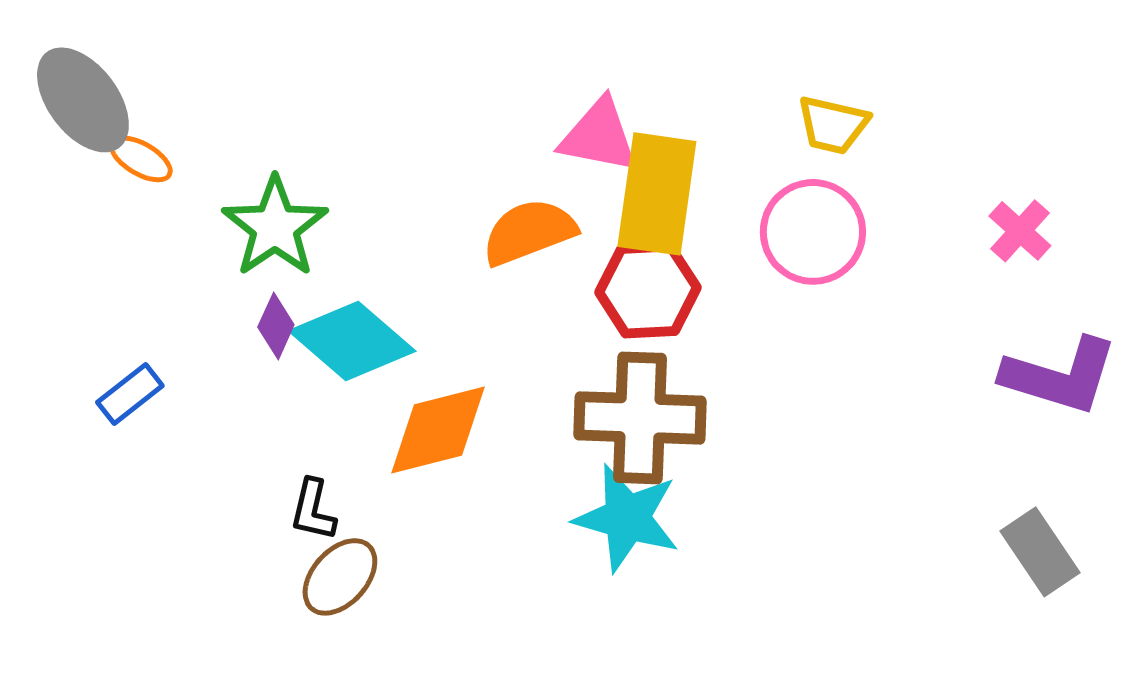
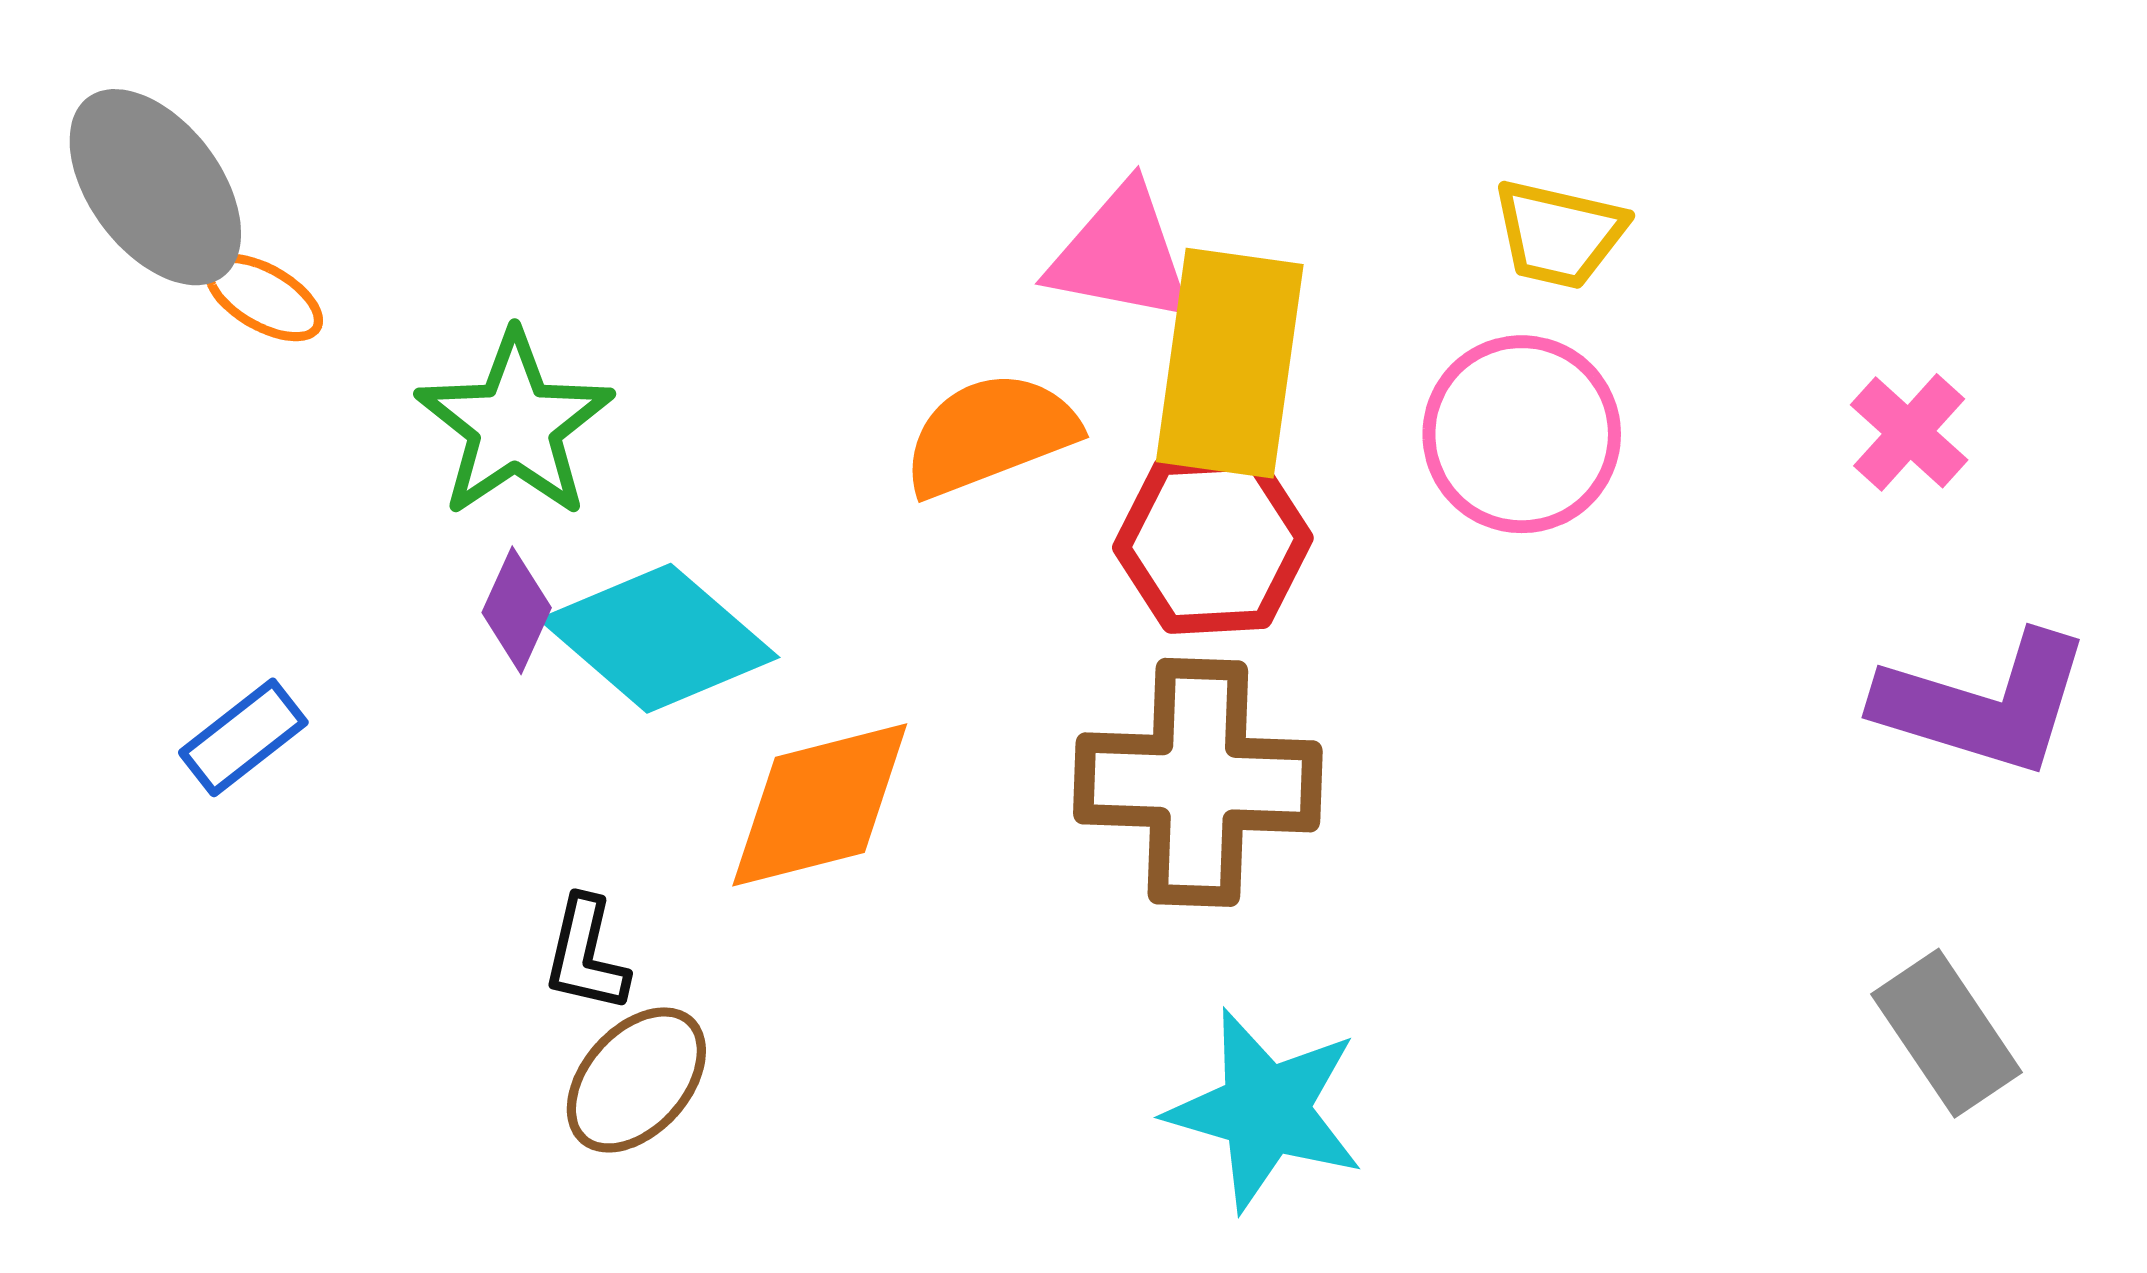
cyan star: (627, 518) -> (1265, 1110), moved

